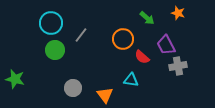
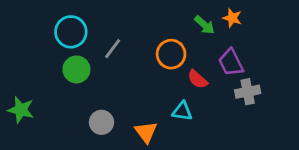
orange star: (178, 13) -> (232, 18), moved

